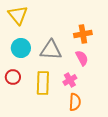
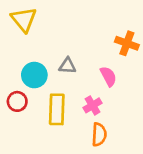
orange cross: (83, 34) -> (127, 43), moved, turned 30
cyan circle: (21, 48) -> (34, 75), moved
gray triangle: (51, 50) -> (67, 66), size x0.6

